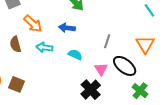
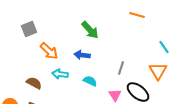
cyan line: (149, 10) -> (164, 47), moved
brown semicircle: (15, 44) -> (34, 83), moved, turned 133

